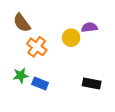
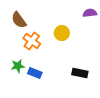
purple semicircle: (89, 27) -> (90, 13), moved

